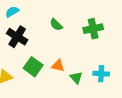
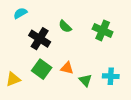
green cross: (93, 29) -> (103, 30), turned 36
black cross: (17, 37) -> (40, 39), moved

